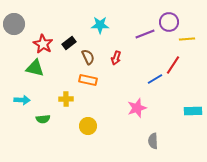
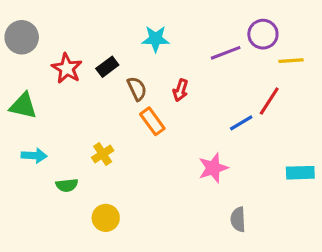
green triangle: (35, 68) -> (23, 106), moved
orange rectangle: (88, 80) -> (152, 121), moved, turned 42
yellow cross: (66, 99) -> (103, 154), turned -32
yellow circle: (88, 126) -> (106, 218), moved

